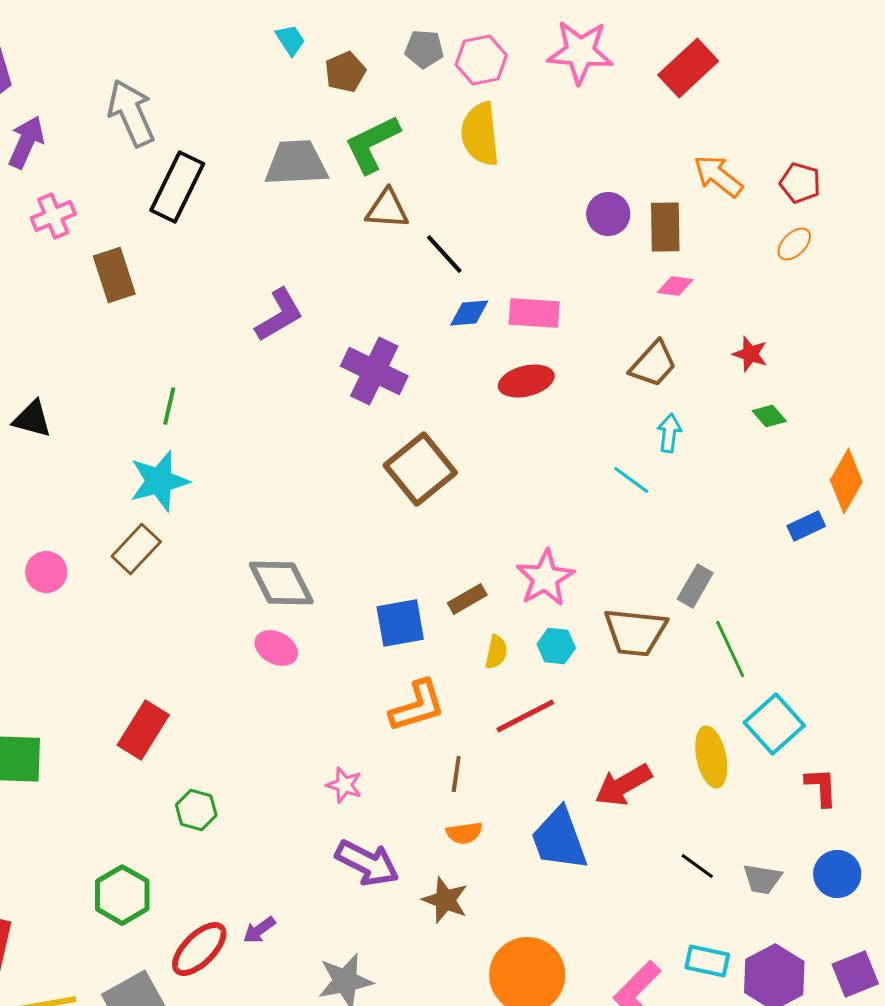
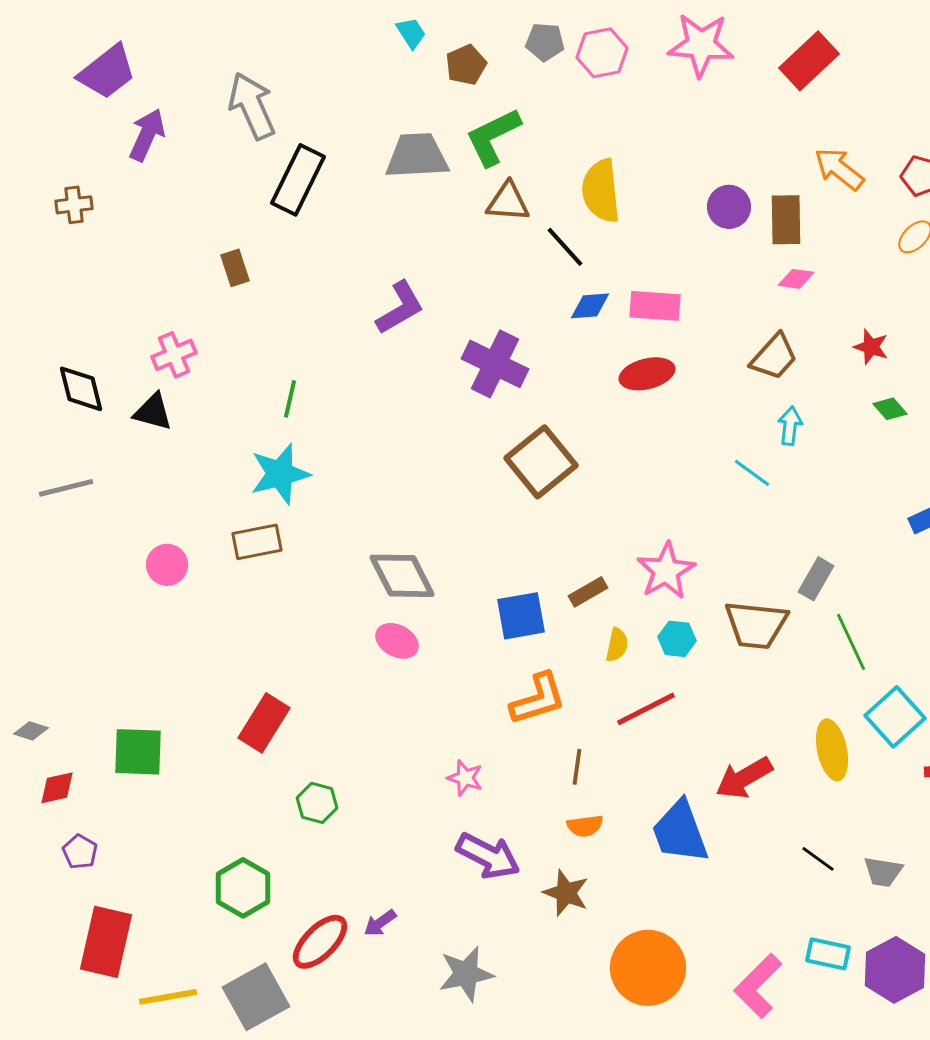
yellow semicircle: (480, 134) -> (601, 191), moved
pink cross: (53, 216) -> (174, 355), moved
brown rectangle: (114, 275) -> (235, 268), size x0.7
brown rectangle: (136, 549) -> (257, 542), turned 36

